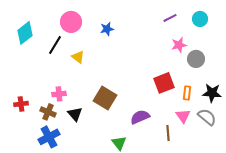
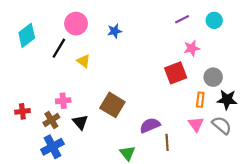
gray circle: (196, 59) -> (213, 77), moved
red square: (164, 83) -> (176, 73), moved
brown cross: (48, 112) -> (51, 120), turned 35
brown line: (168, 133) -> (167, 142), moved

